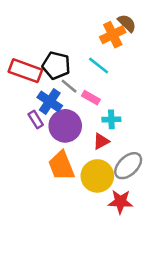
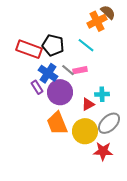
gray line: (69, 86) -> (68, 70), moved
pink rectangle: (91, 98) -> (80, 70), turned -40
cyan cross: (111, 119) -> (102, 94), moved

